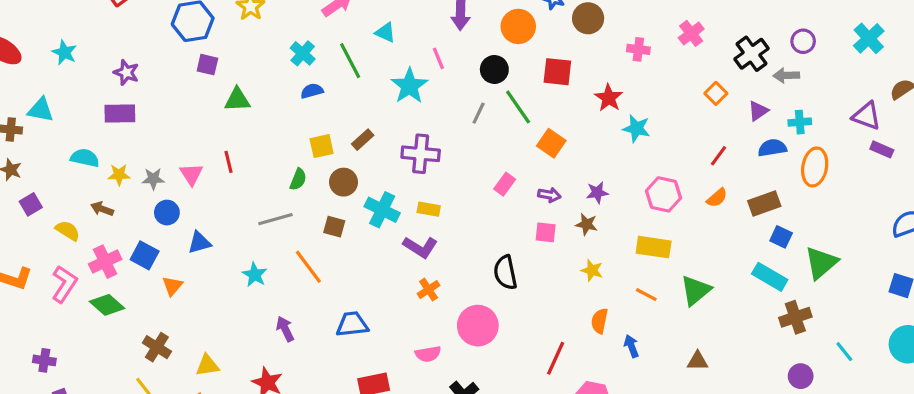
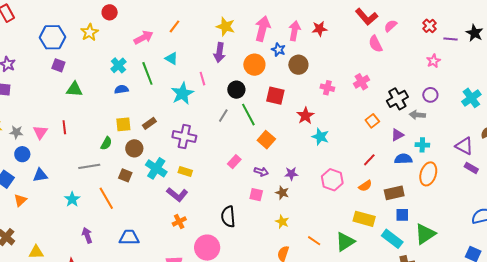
blue square: (781, 237) -> (402, 215), turned -32
yellow rectangle: (654, 247) -> (364, 219), moved

